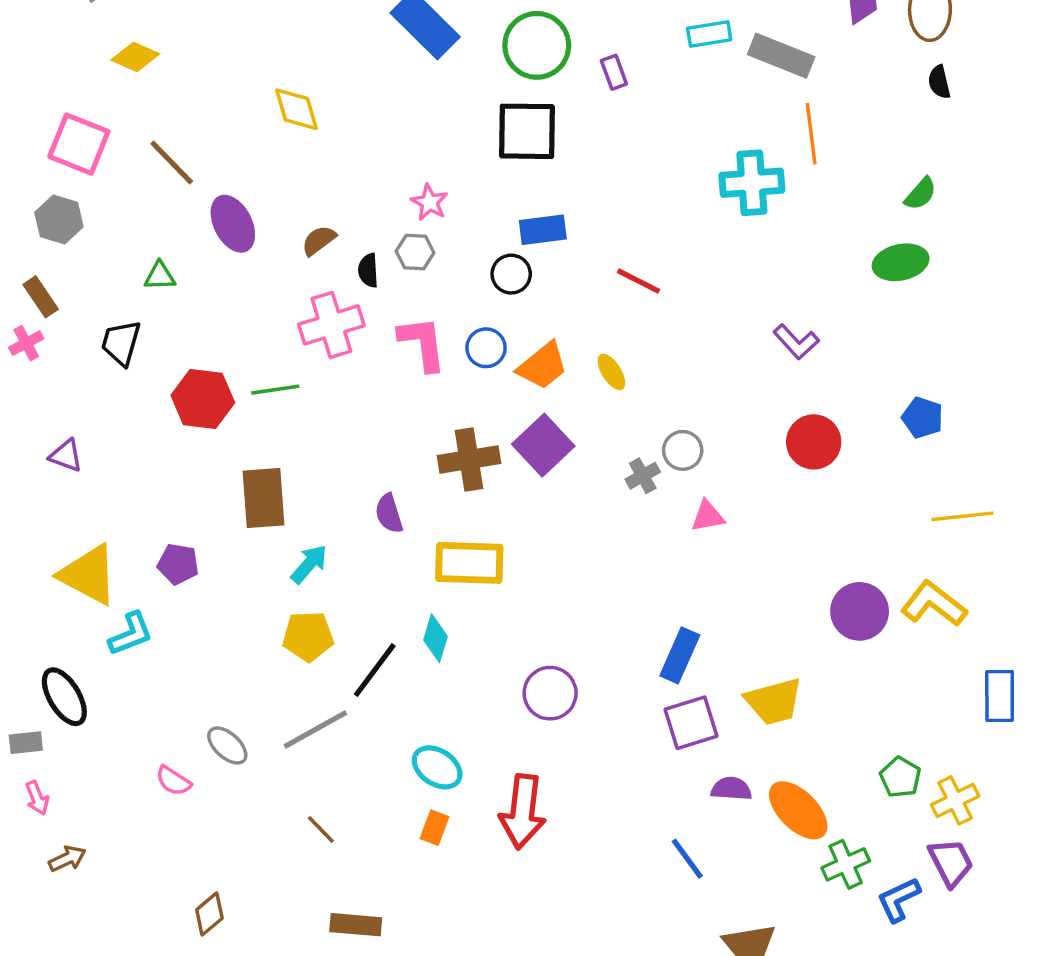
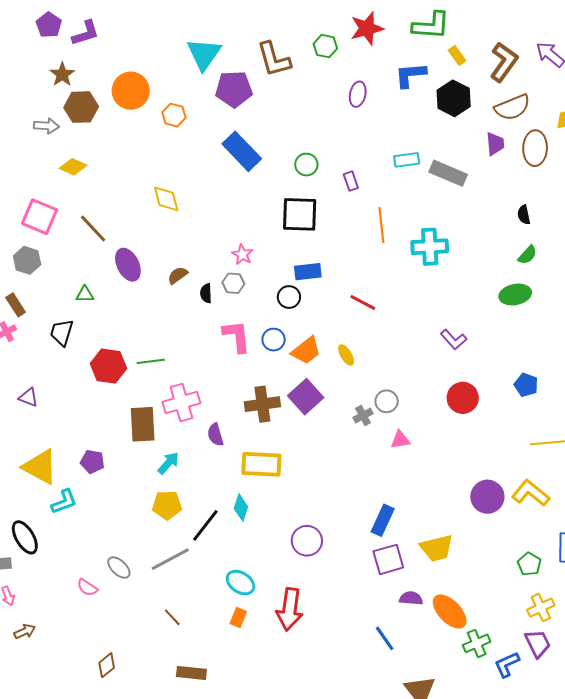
green circle: (537, 45) -> (306, 165), size x0.6
black semicircle: (939, 82) -> (524, 215), moved
orange line: (811, 134) -> (381, 225), moved
pink cross: (331, 325) -> (181, 403), moved
green pentagon: (900, 777) -> (529, 564), moved

